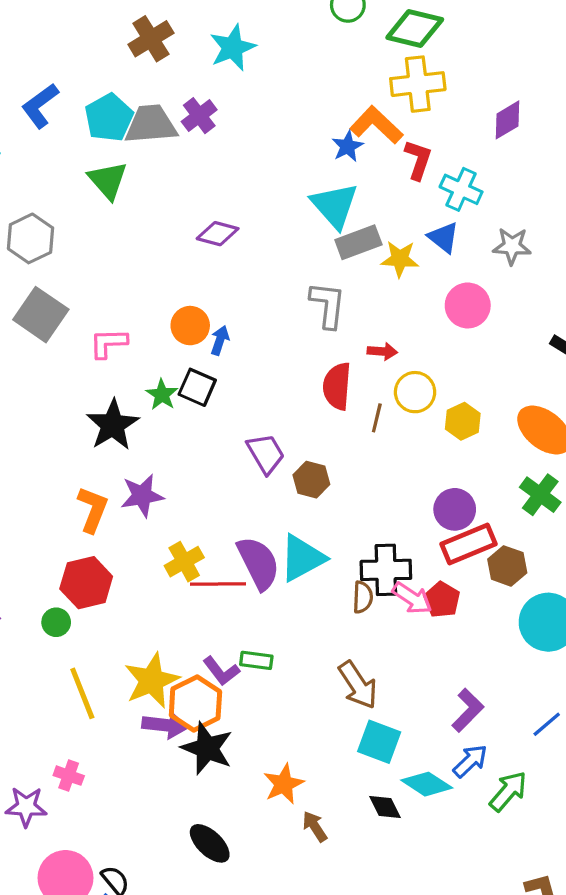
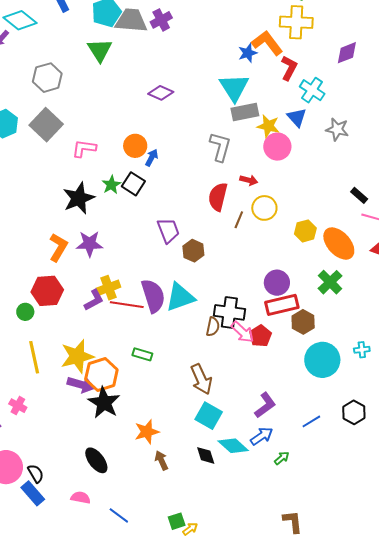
pink circle: (468, 305) -> (277, 147), moved
yellow hexagon: (463, 421) -> (305, 231), moved
purple L-shape: (221, 671) -> (94, 300), moved, turned -90
green arrow: (508, 791) -> (282, 458), size x0.6

